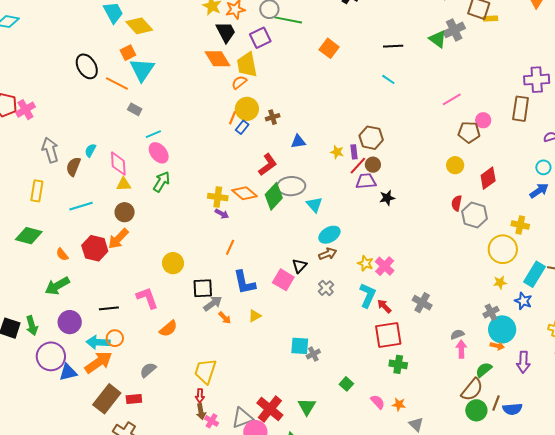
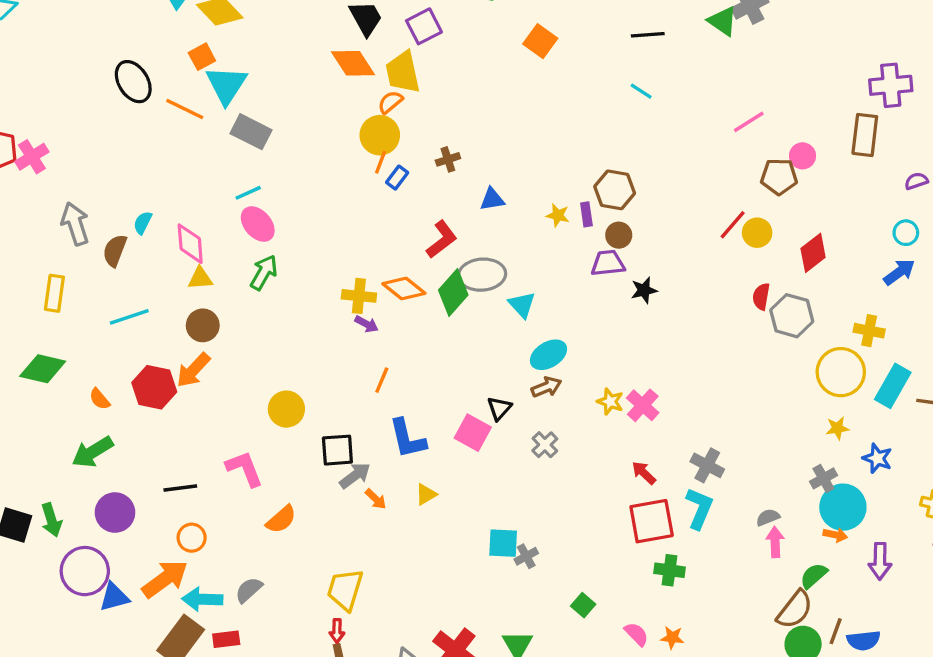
gray rectangle: (135, 109) -> (251, 132), moved, size x1.6
yellow circle: (247, 109) -> (380, 135), moved
red line: (358, 166) -> (733, 225), moved
cyan rectangle: (535, 274) -> (893, 386), moved
cyan L-shape: (368, 295) -> (699, 508), moved
cyan arrow: (98, 342) -> (202, 599), moved

